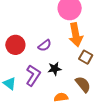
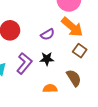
orange arrow: (76, 35) -> (72, 27), turned -45
purple semicircle: (45, 45) -> (48, 34), moved

